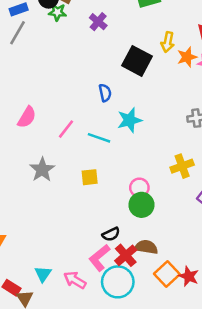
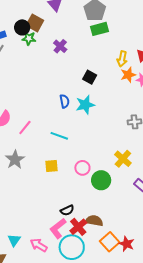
yellow arrow: (168, 42) -> (122, 59), moved
black square: (137, 61) -> (90, 77), size x0.6
cyan star: (130, 120) -> (85, 105), moved
pink line: (66, 129) -> (25, 128), moved
yellow cross: (182, 166) -> (123, 159), turned -30
pink circle: (139, 188) -> (82, 168), moved
green circle: (141, 205) -> (101, 180), moved

